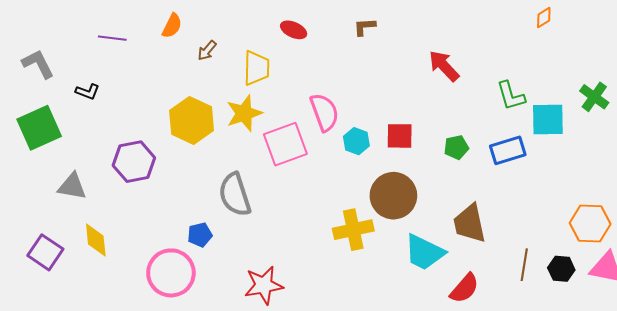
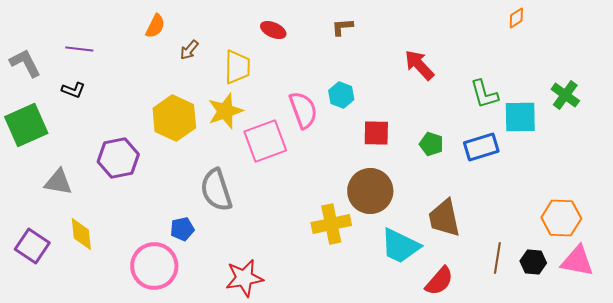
purple line: (112, 38) -> (79, 49), moved
cyan hexagon: (356, 141) -> (341, 95), moved
green pentagon: (456, 147) -> (431, 144), turned 30

